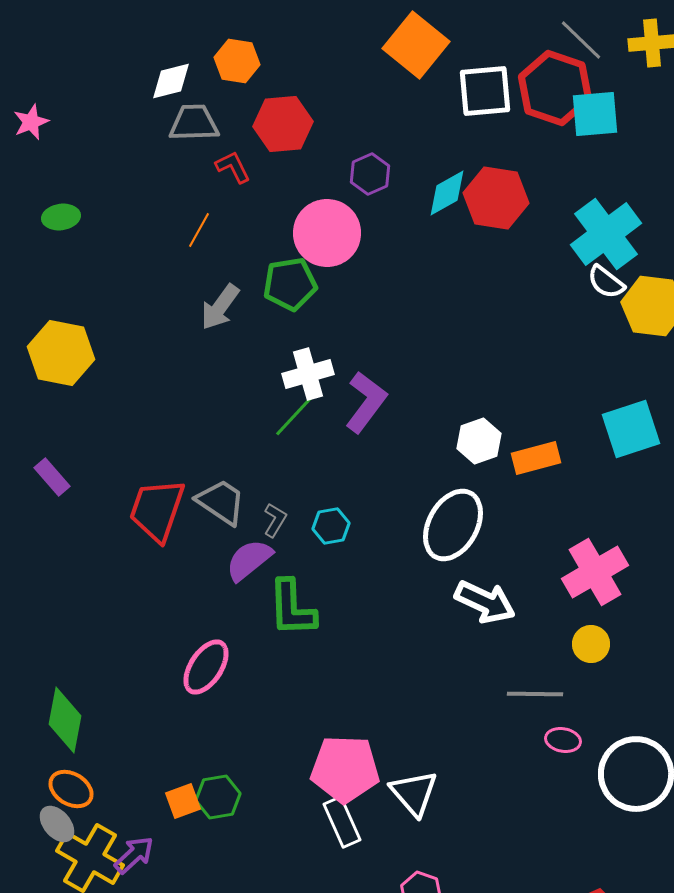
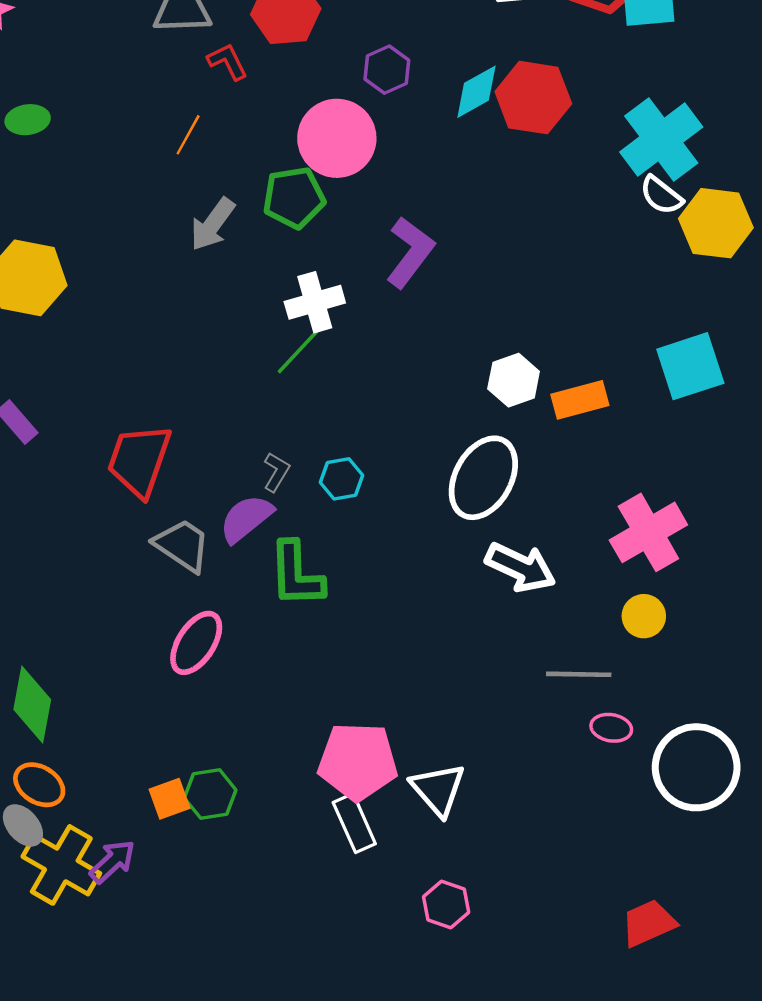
purple L-shape: (366, 402) -> (410, 252), moved
gray trapezoid: (221, 502) -> (182, 545), moved

